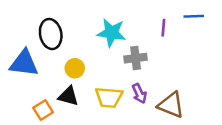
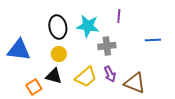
blue line: (194, 16) -> (153, 40), moved
purple line: (163, 28) -> (119, 16), moved
black ellipse: (51, 34) -> (58, 27), moved
yellow trapezoid: (109, 97) -> (86, 77), turned -45

